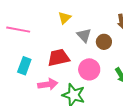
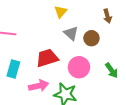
yellow triangle: (65, 18) -> (61, 12), moved

